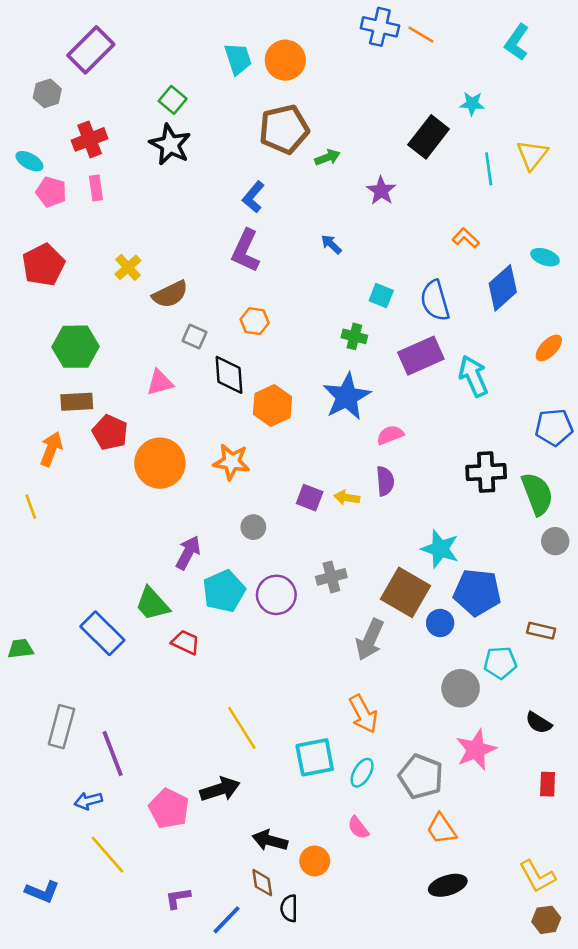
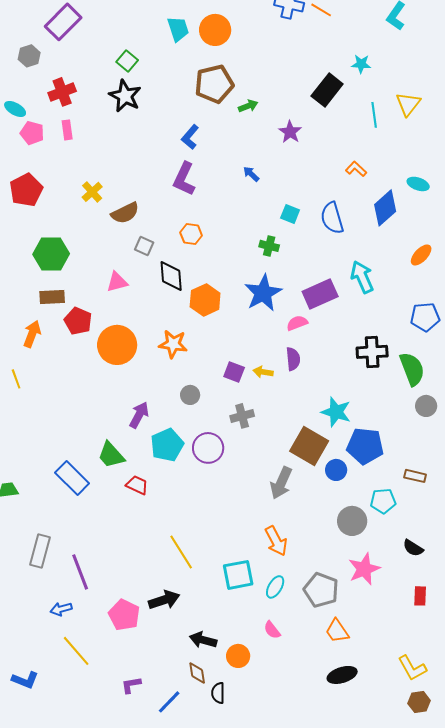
purple rectangle: (421, 356) -> (320, 294), moved
gray cross: (331, 577) -> (242, 416), moved

